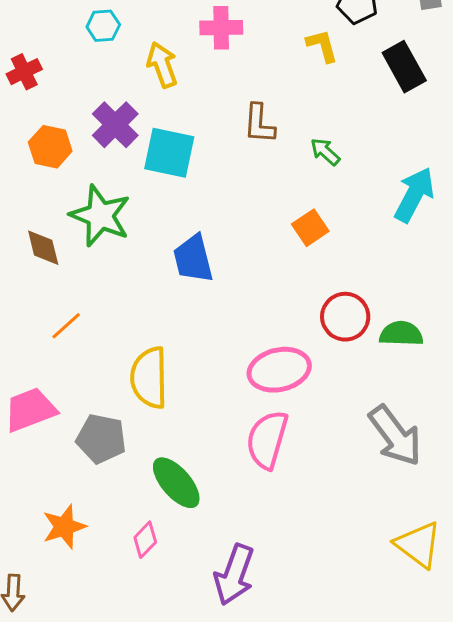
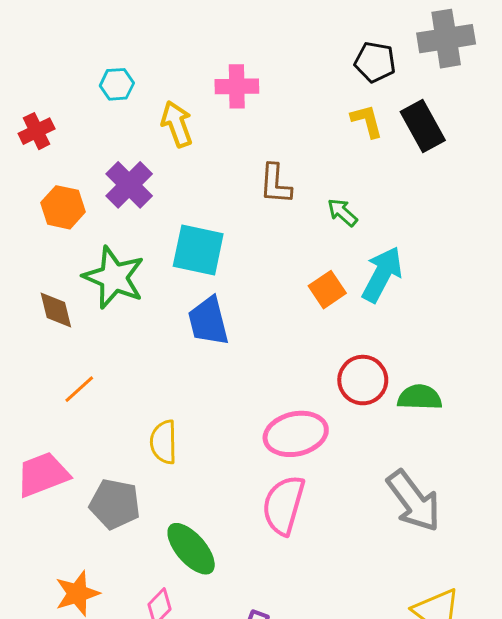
yellow L-shape: (322, 46) -> (367, 121), moved
cyan square: (169, 153) -> (198, 250), moved
cyan arrow: (414, 195) -> (382, 274), moved
yellow semicircle: (149, 378) -> (164, 442), size x0.7

